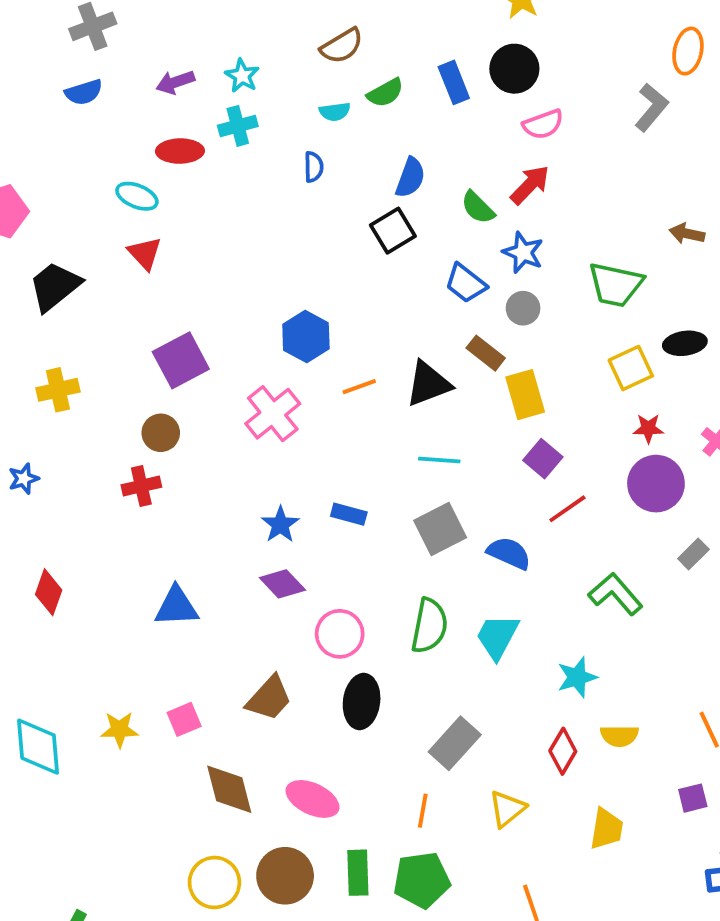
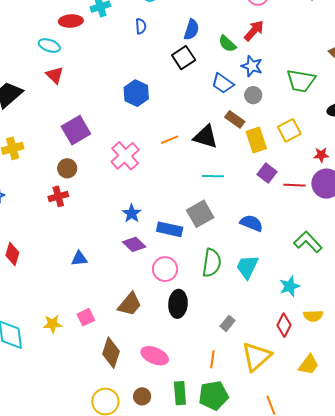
blue hexagon: (306, 336) -> (136, 93), moved
yellow square: (631, 368) -> (289, 130), moved
black triangle: (428, 384) -> (206, 137), turned 40
red line: (567, 509) -> (294, 185), moved, turned 40
blue rectangle: (349, 514) -> (170, 229), moved, size x1.4
gray square: (440, 529) -> (200, 214), moved
blue triangle: (176, 607) -> (79, 259), size x0.7
gray rectangle: (455, 743) -> (227, 323), size x0.6
brown diamond: (229, 789) -> (111, 353), turned 36
yellow triangle: (507, 809) -> (256, 356), size x1.5
yellow trapezoid: (607, 829) -> (309, 365), turned 30
brown circle: (285, 876) -> (142, 396), size x0.6

